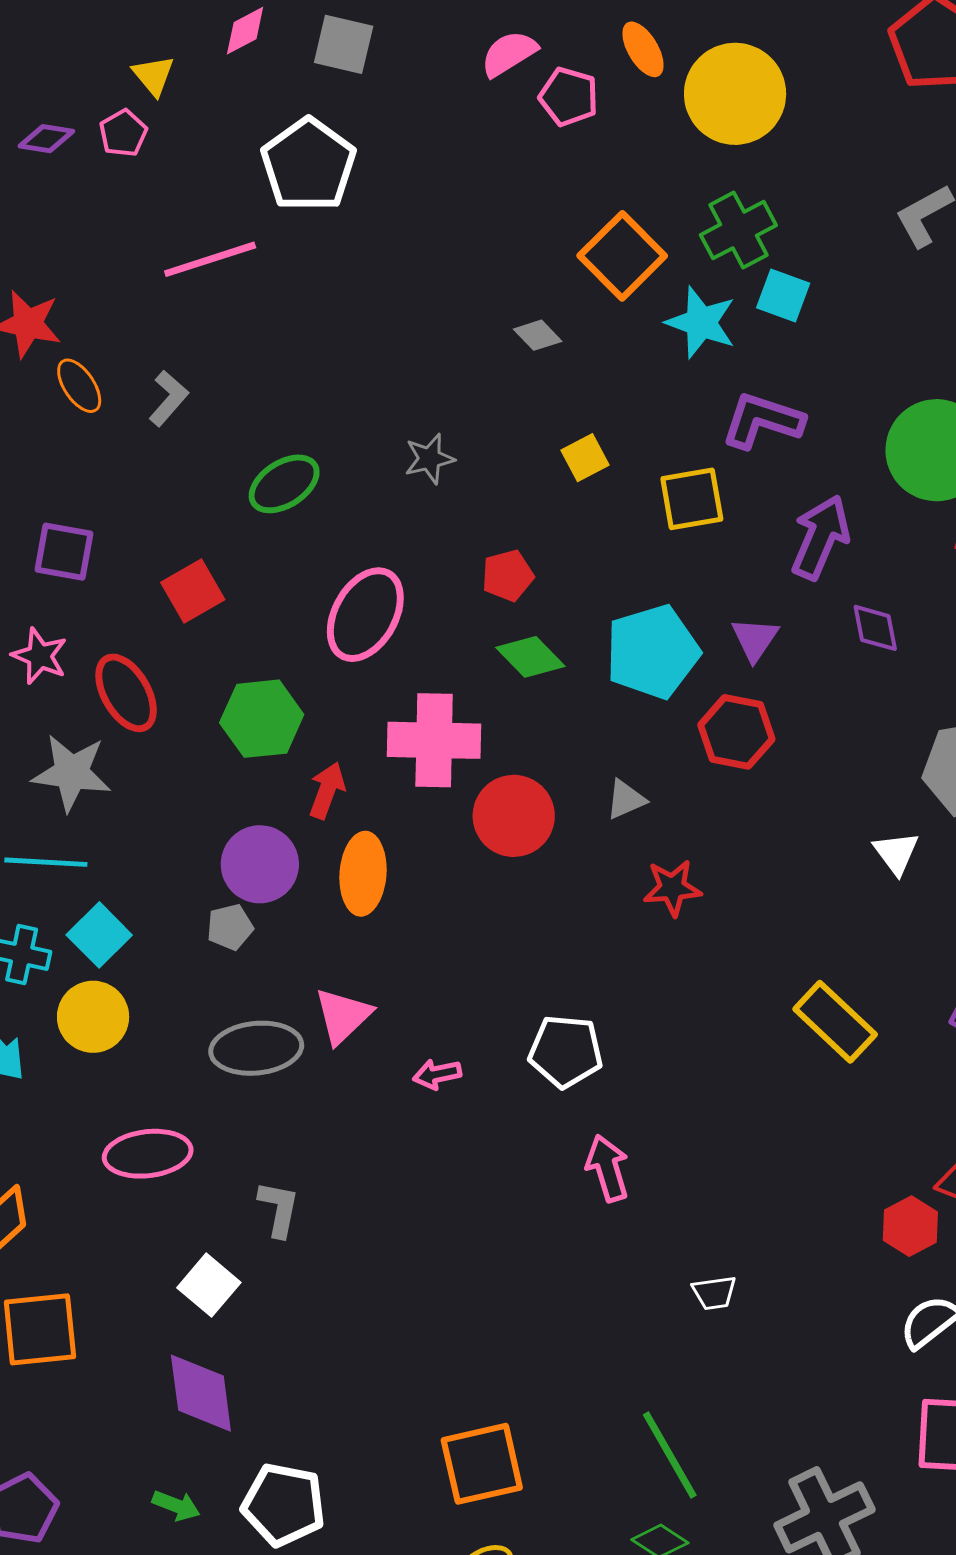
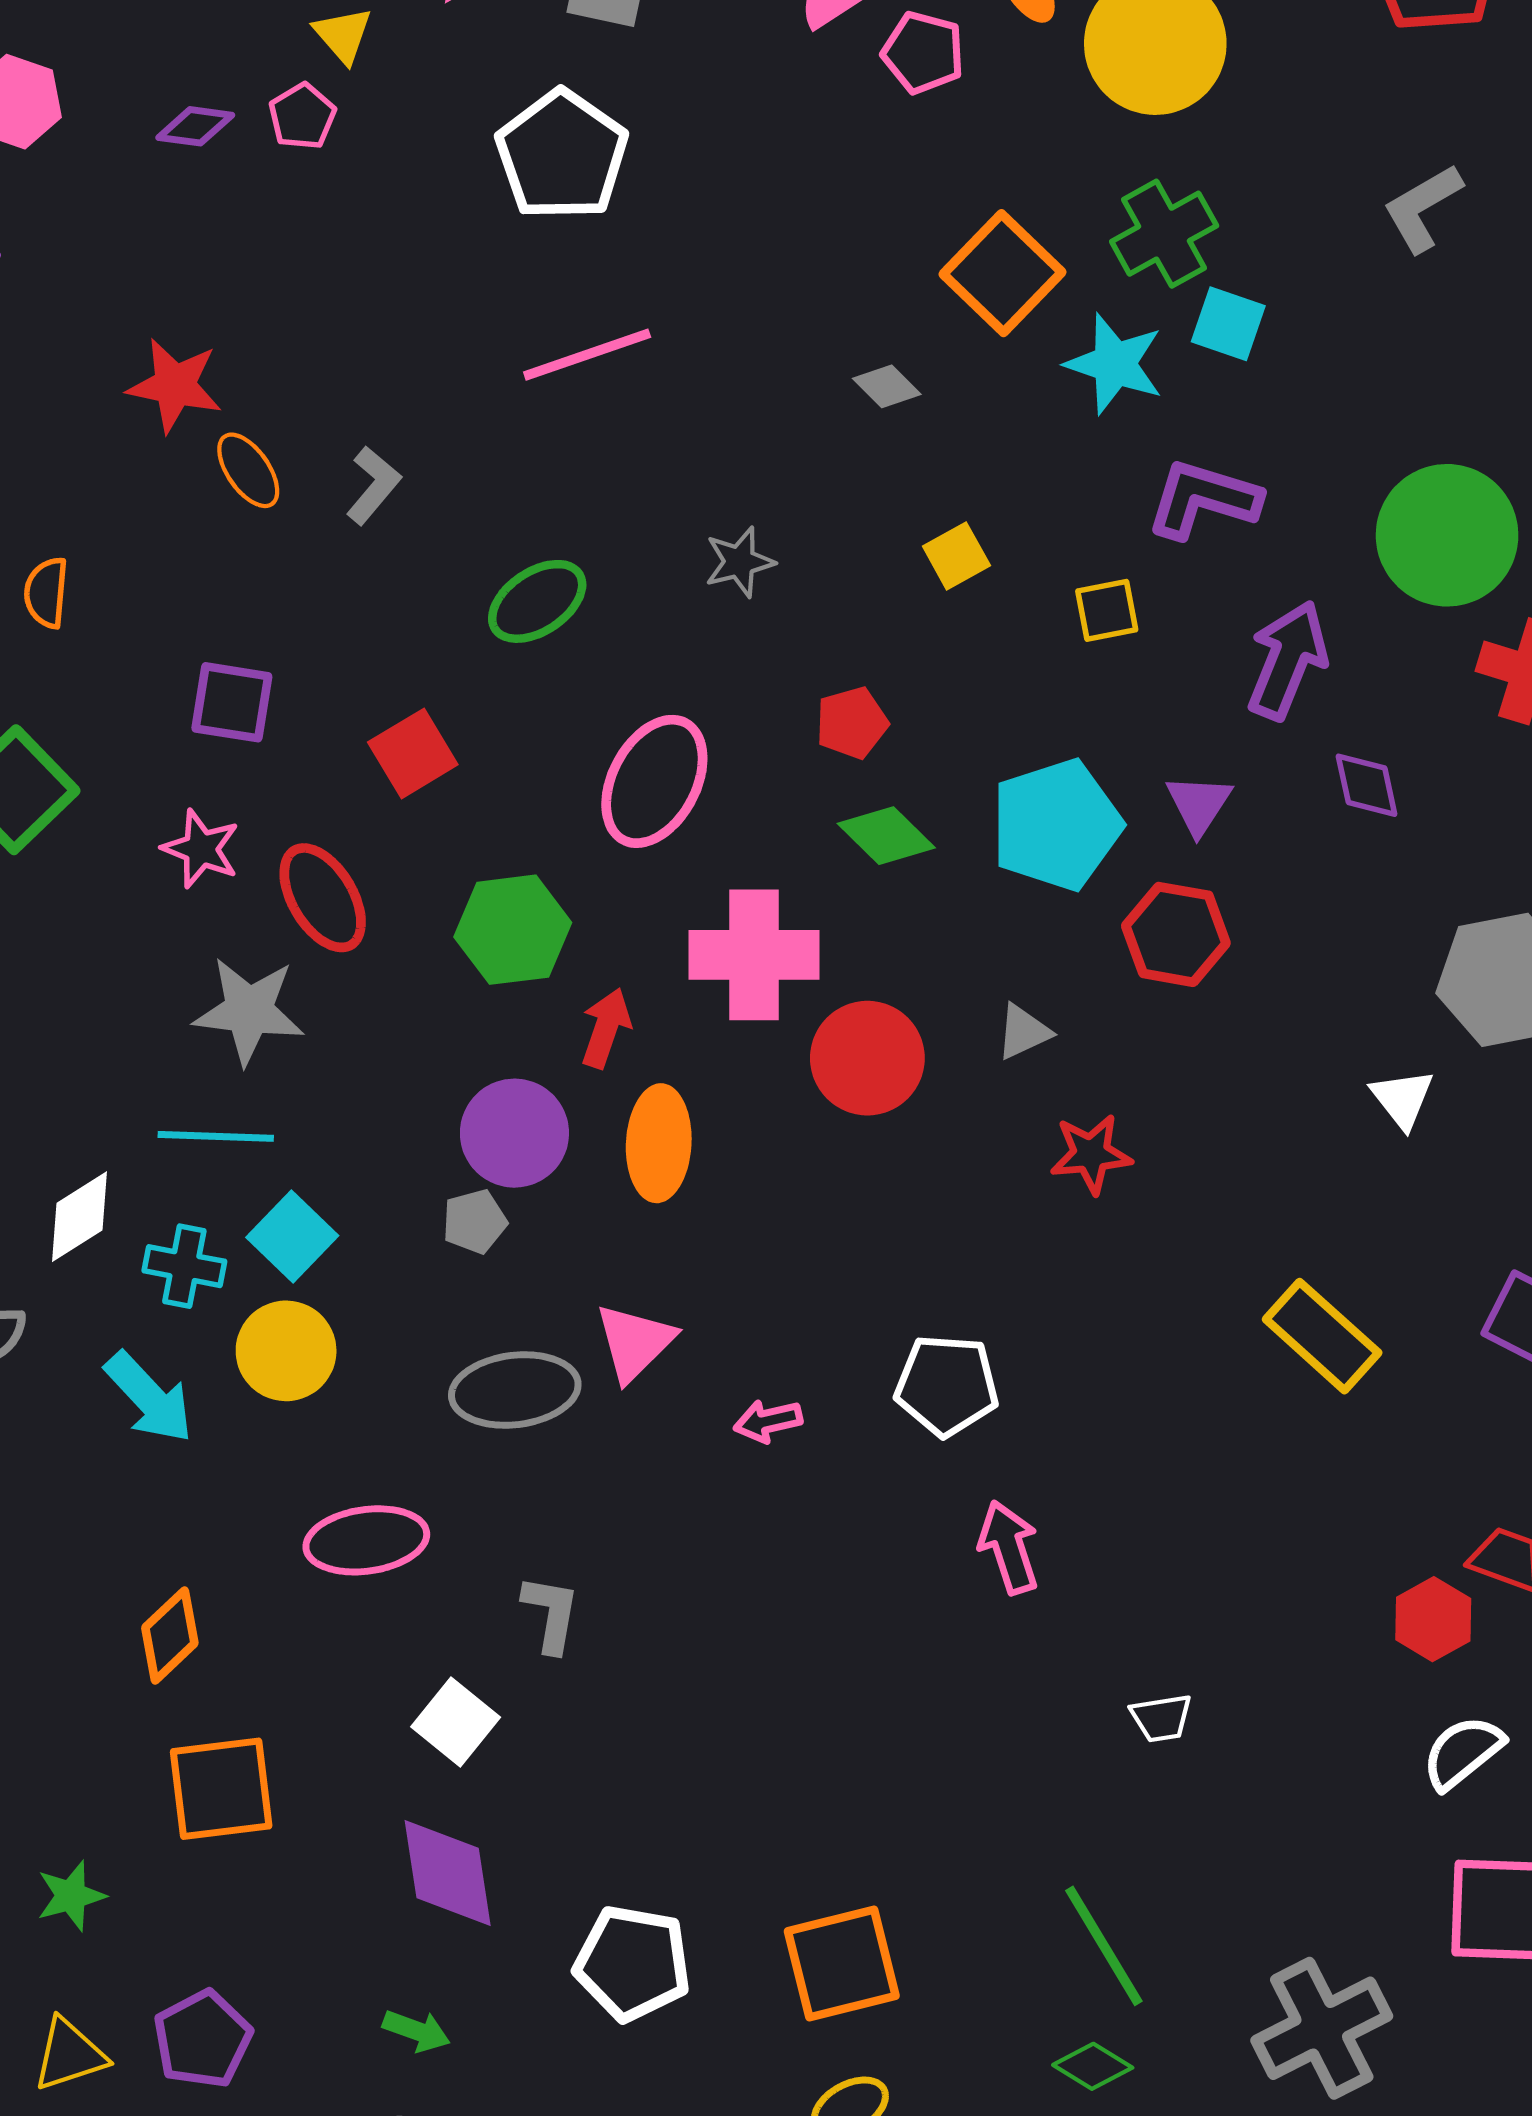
pink line: (210, 259) -> (587, 355), moved
yellow square: (692, 499) -> (1107, 610), size x0.7
white pentagon: (284, 1505) -> (633, 1963), moved

